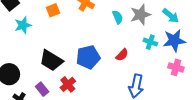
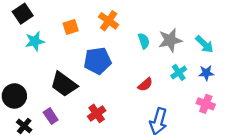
blue star: (174, 40) -> (206, 73), size x0.6
cyan cross: (150, 42) -> (179, 72), turned 32
blue pentagon: (88, 57) -> (98, 61), moved
red cross: (68, 84) -> (97, 113), moved

